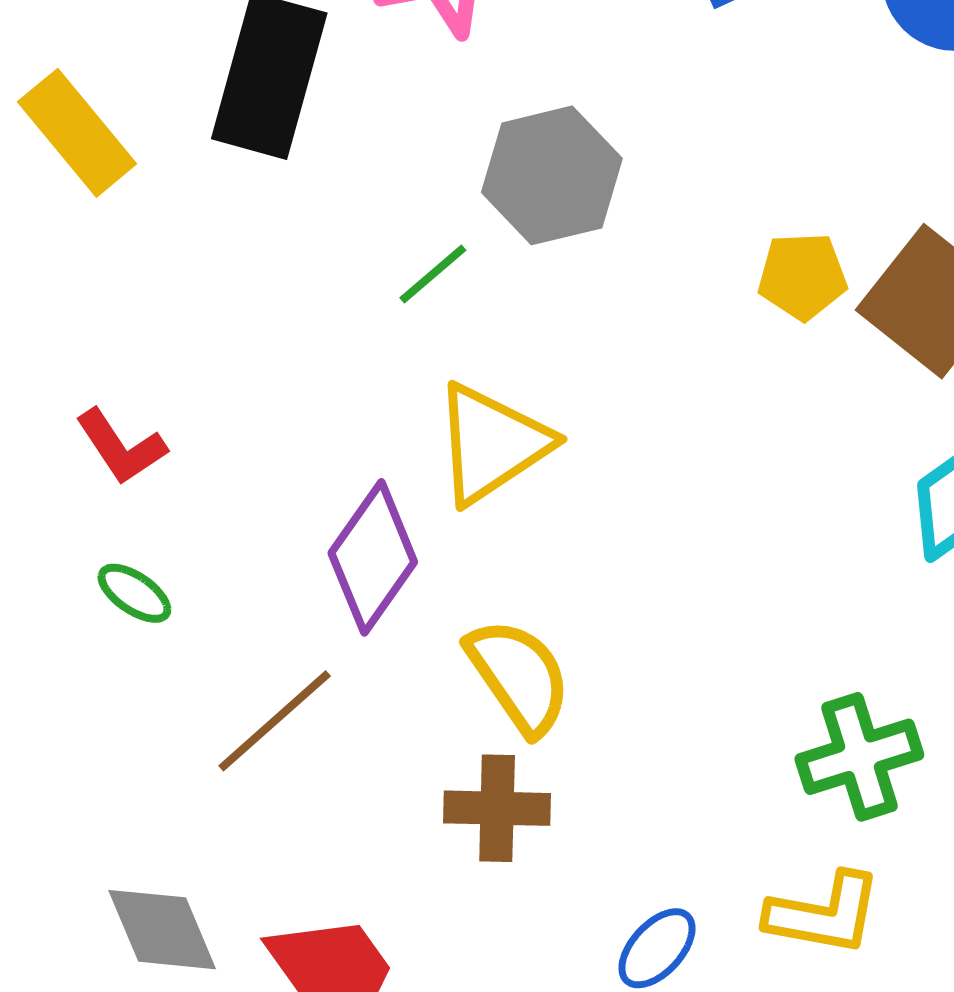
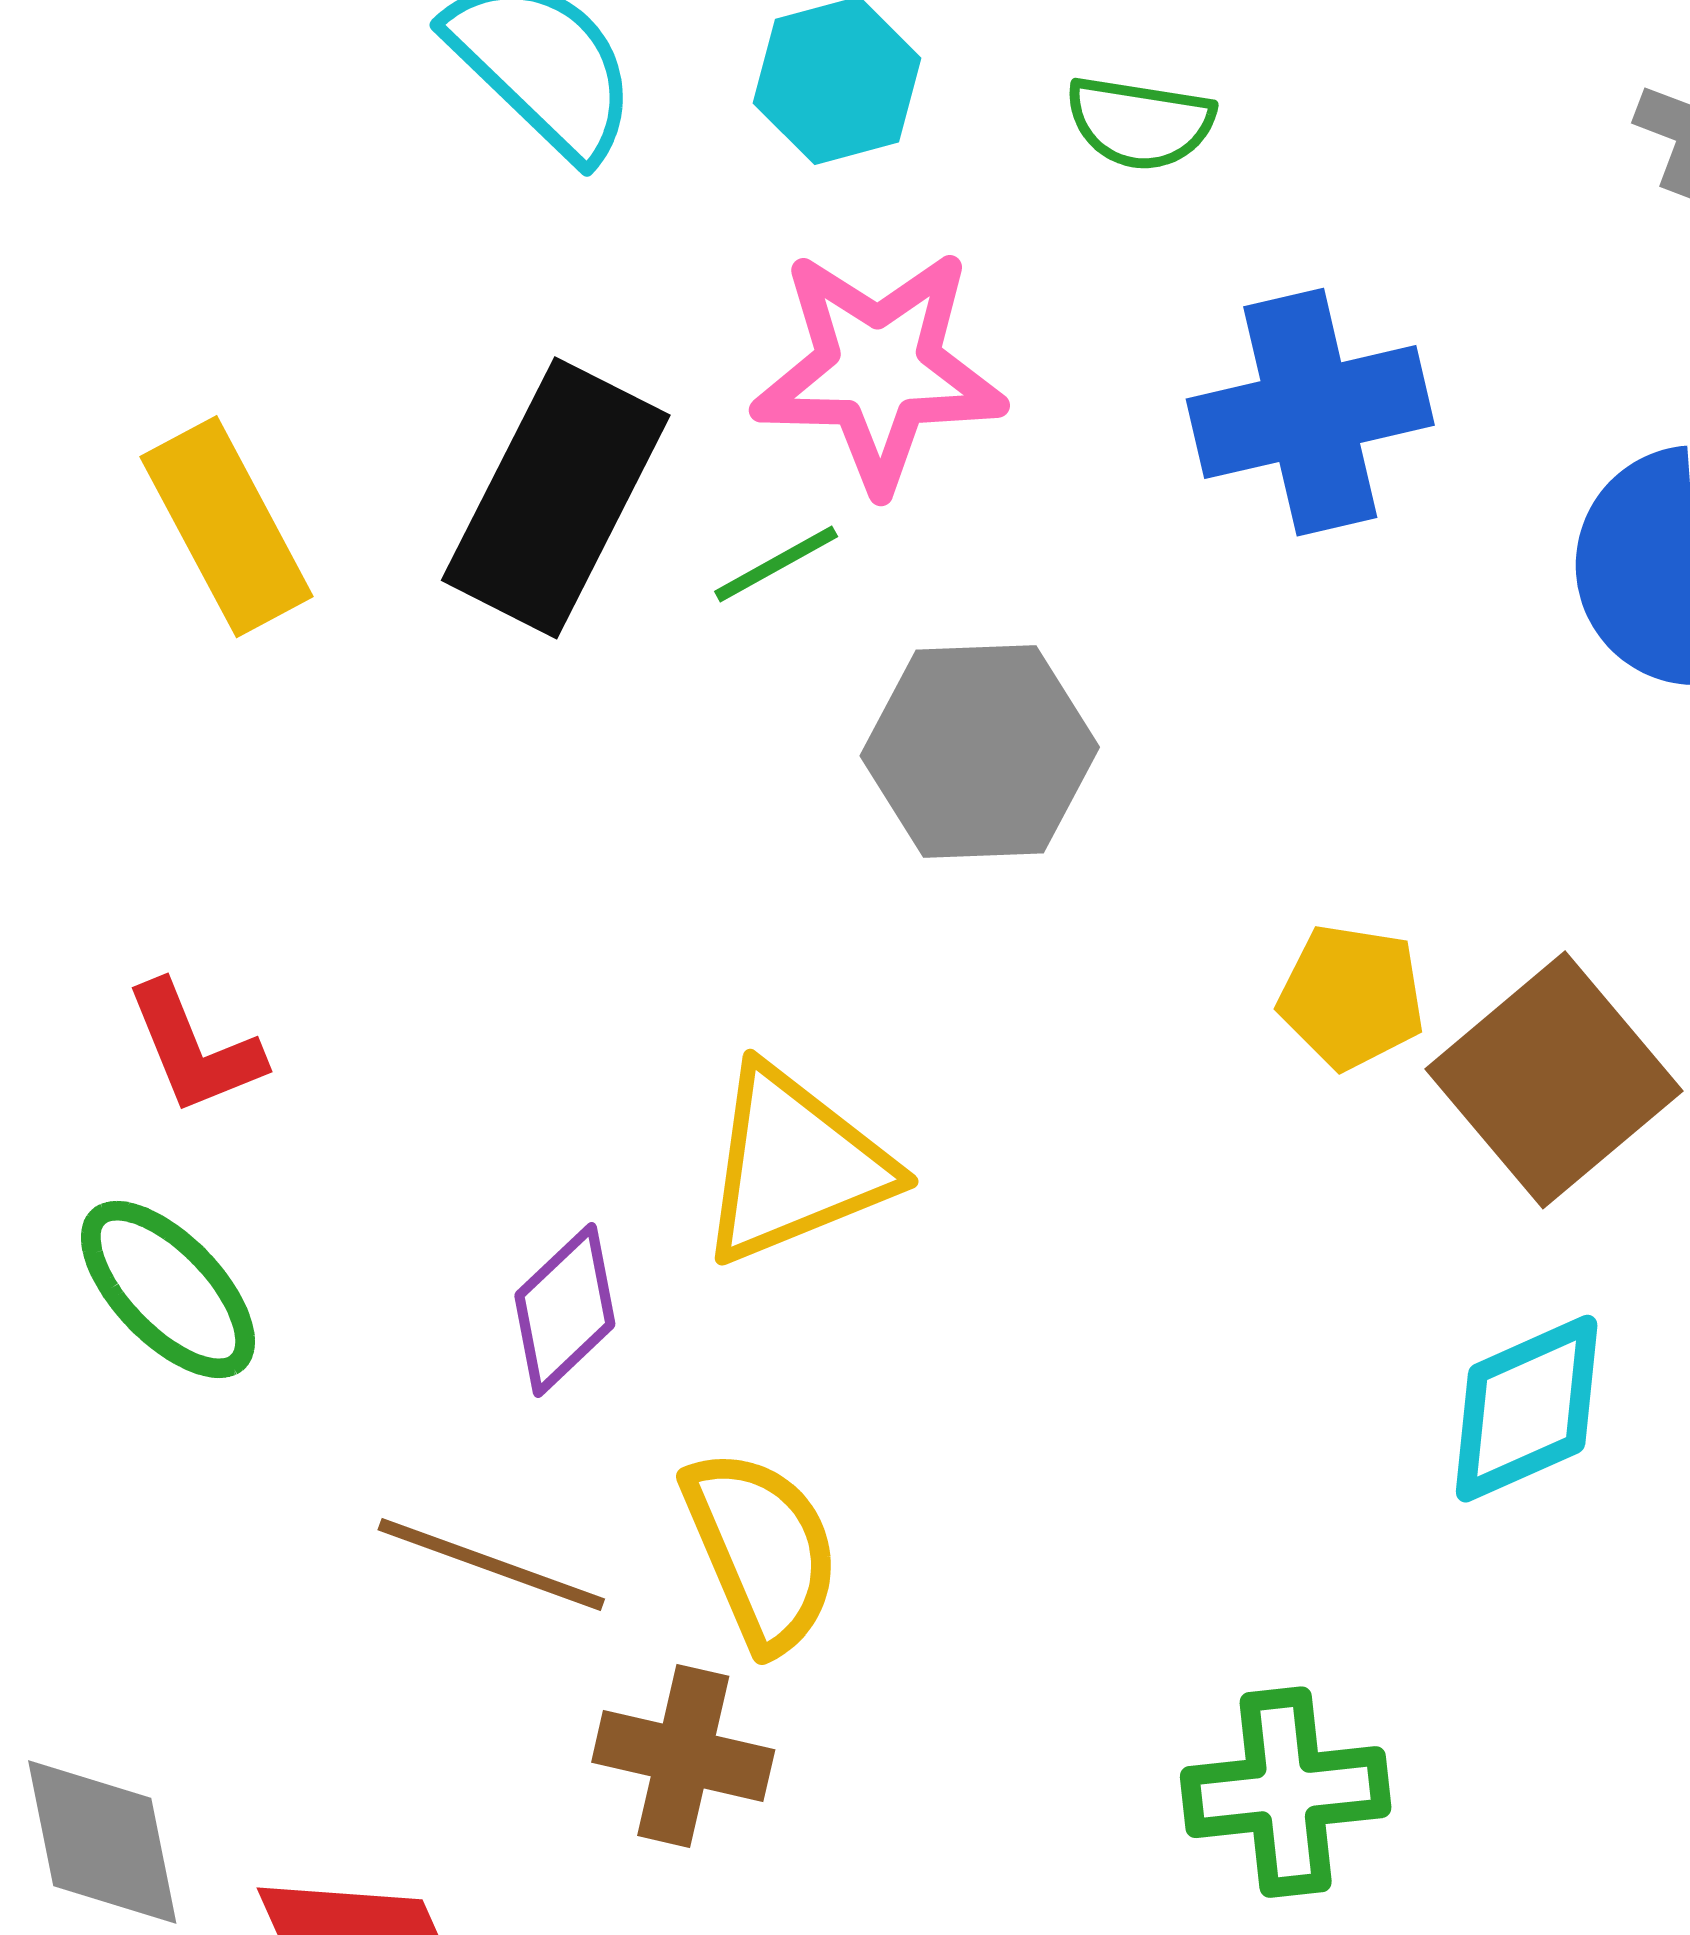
green line: (433, 274) -> (776, 564), moved
purple diamond: (373, 557) -> (565, 1310), size x0.7
green ellipse: (134, 593) -> (168, 1289), size x1.6
brown line: (275, 721) -> (491, 1564), moved, turned 50

